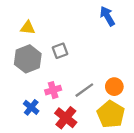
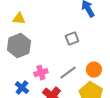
gray square: (60, 51) -> (72, 39), moved

